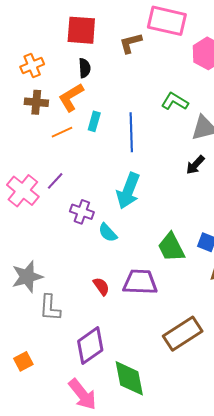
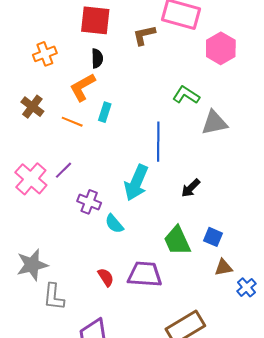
brown cross: (36, 102) -> (32, 107), moved, turned 30
orange line: (62, 132) -> (72, 122), turned 45
blue line: (131, 132) -> (158, 142), moved
black arrow: (195, 165) -> (191, 188), moved

